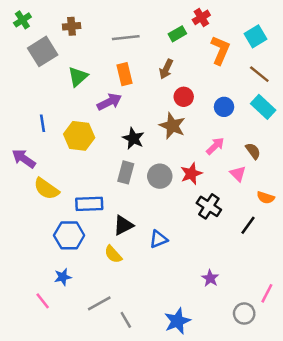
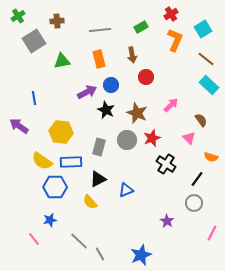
red cross: (201, 17) -> (171, 14), moved
brown arrow: (166, 69) -> (132, 55), turned -35
green triangle: (78, 77) -> (62, 61), turned 30
purple arrow: (109, 102) -> (87, 92), moved
blue circle: (224, 107) -> (111, 85), moved
brown star: (172, 126) -> (137, 113), moved
yellow hexagon: (79, 136) -> (61, 132), moved
pink arrow: (215, 146) -> (171, 105), moved
gray rectangle: (126, 172) -> (99, 147), moved
yellow semicircle: (46, 189) -> (42, 161), moved
gray line: (99, 303) -> (79, 241), turned 72
gray circle: (244, 313) -> (194, 203), moved

